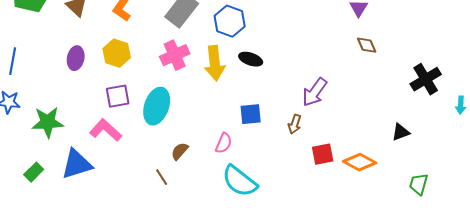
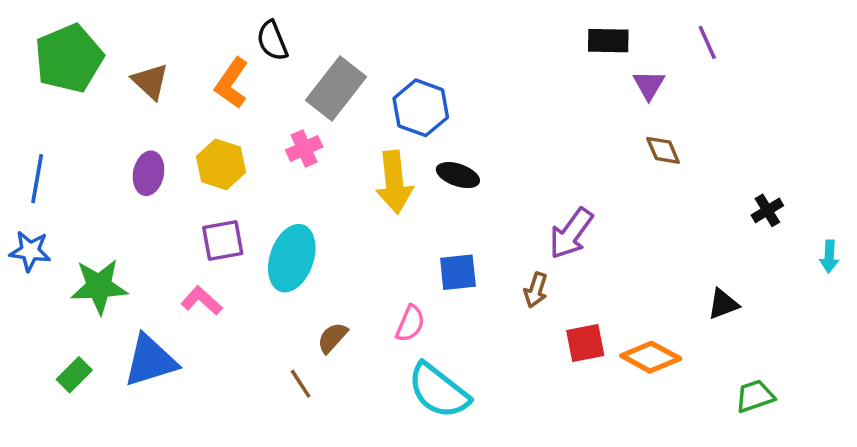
pink cross: (175, 55) -> (304, 149), moved, size x0.7
black cross: (426, 79) -> (767, 210), size x0.6
pink L-shape: (106, 130) -> (202, 301), size x0.7
green trapezoid: (419, 184) -> (755, 396), turned 55

